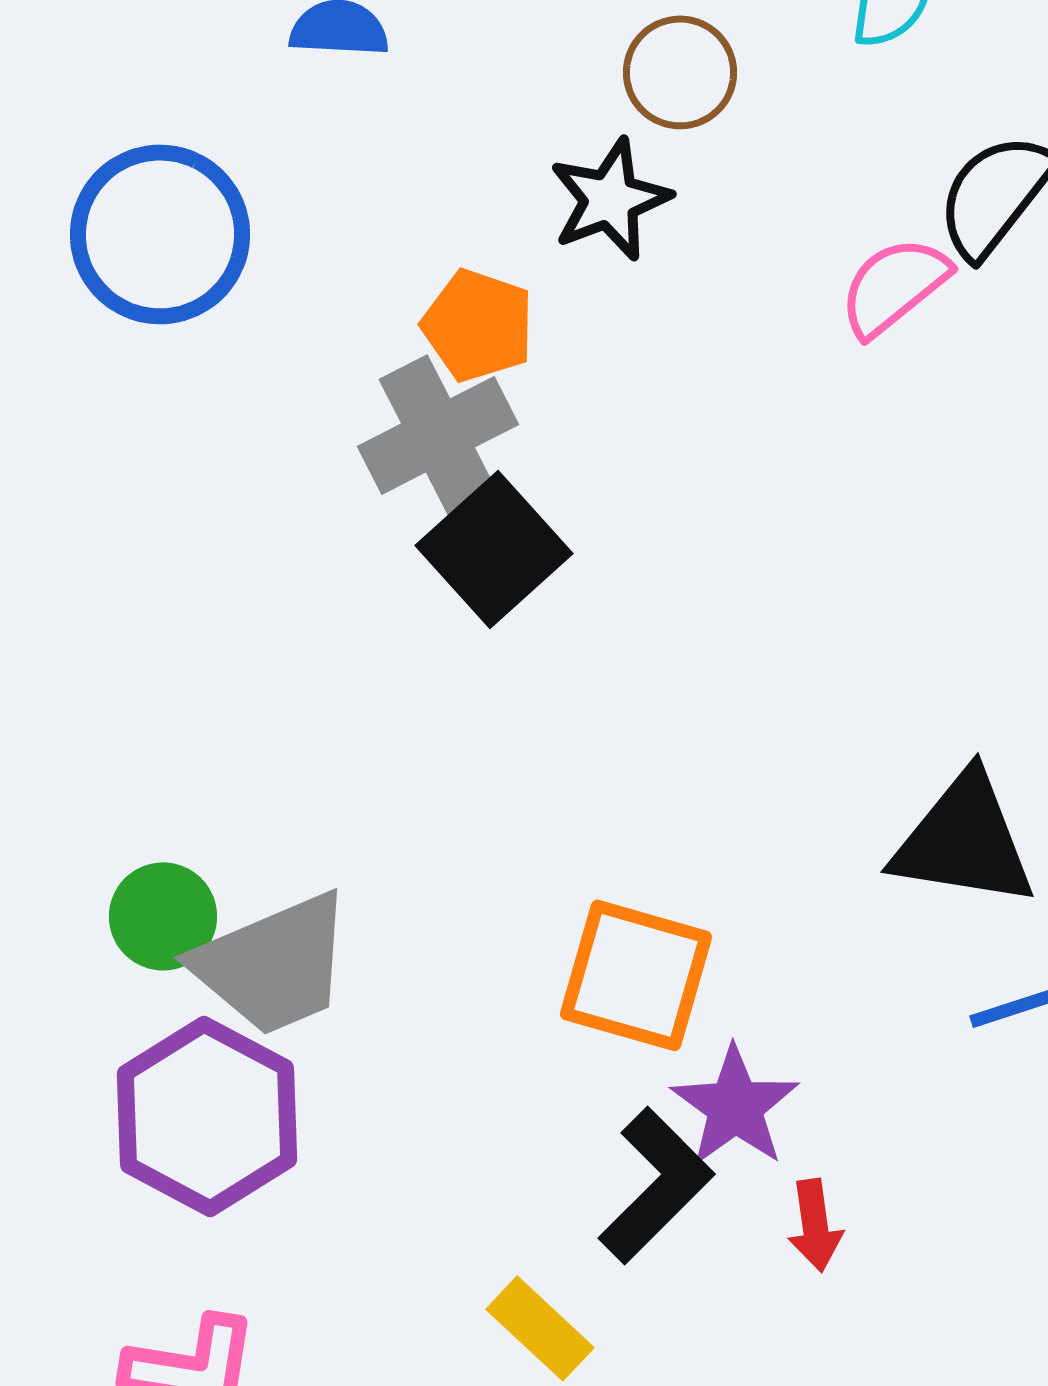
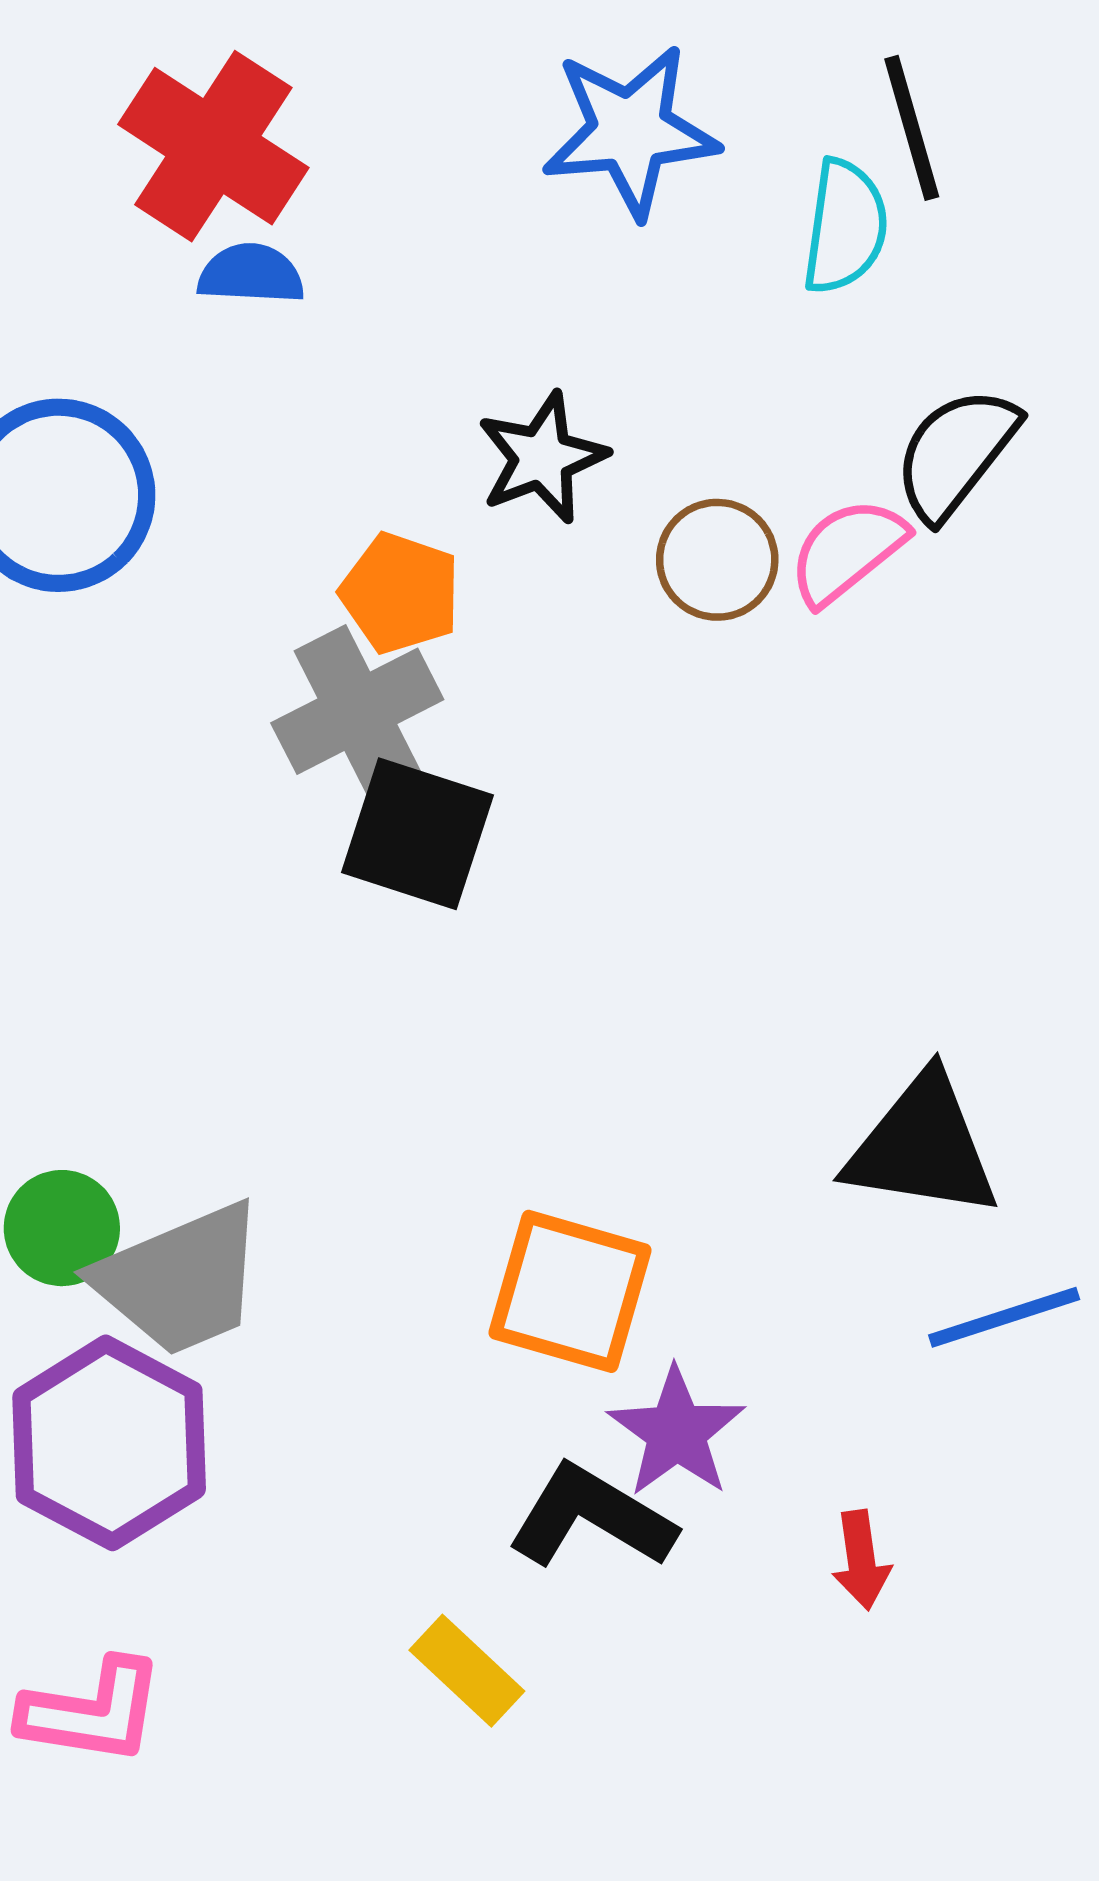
brown circle: (680, 72) -> (717, 560), moved
black square: (494, 549) -> (417, 834), turned -30
black L-shape: (656, 1185) -> (592, 1517), turned -104
red arrow: (815, 1225) -> (861, 1560), moved

